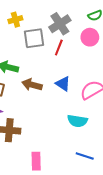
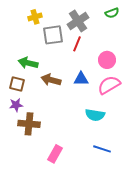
pink circle: (90, 37) -> (107, 60), moved
blue triangle: (63, 84) -> (81, 79), turned -35
pink rectangle: (36, 161) -> (55, 154), turned 30

